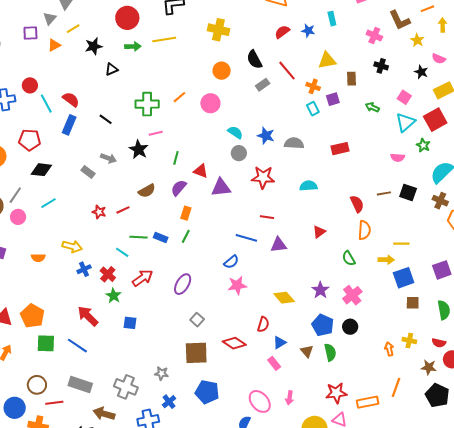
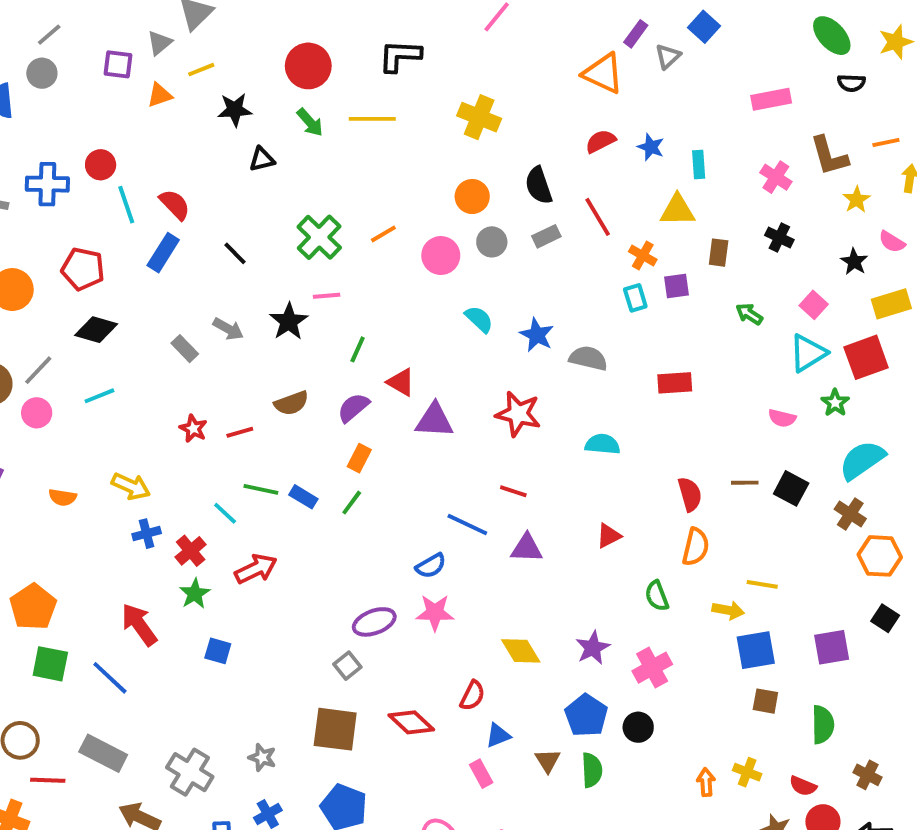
cyan rectangle: (332, 19) -> (699, 164), moved
green arrow: (133, 46) -> (310, 122), turned 42
green cross: (147, 104) -> (319, 237), turned 35
gray circle: (239, 153) -> (492, 242), moved
purple ellipse: (183, 284) -> (374, 622), moved, turned 30

